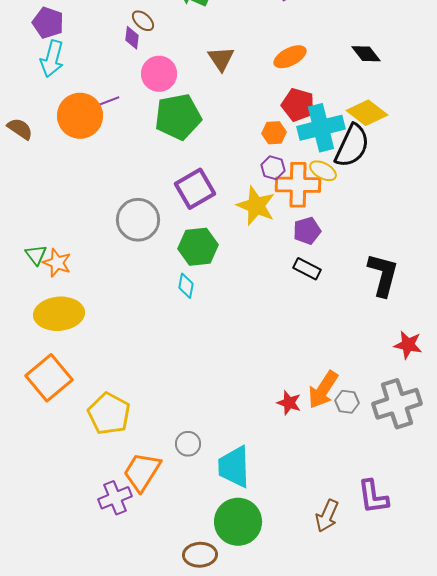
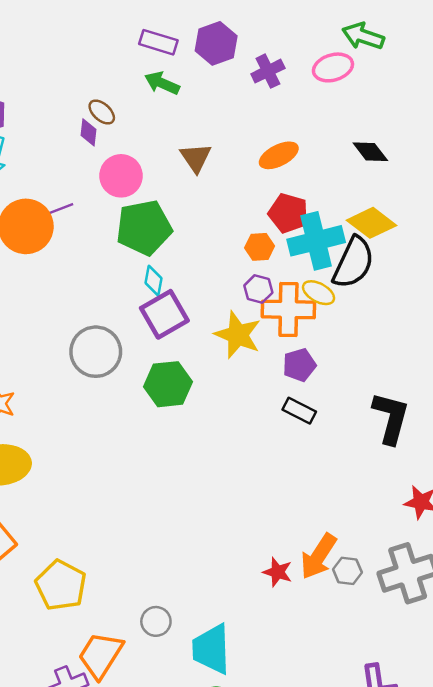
cyan diamond: (186, 286) -> (154, 281), moved

